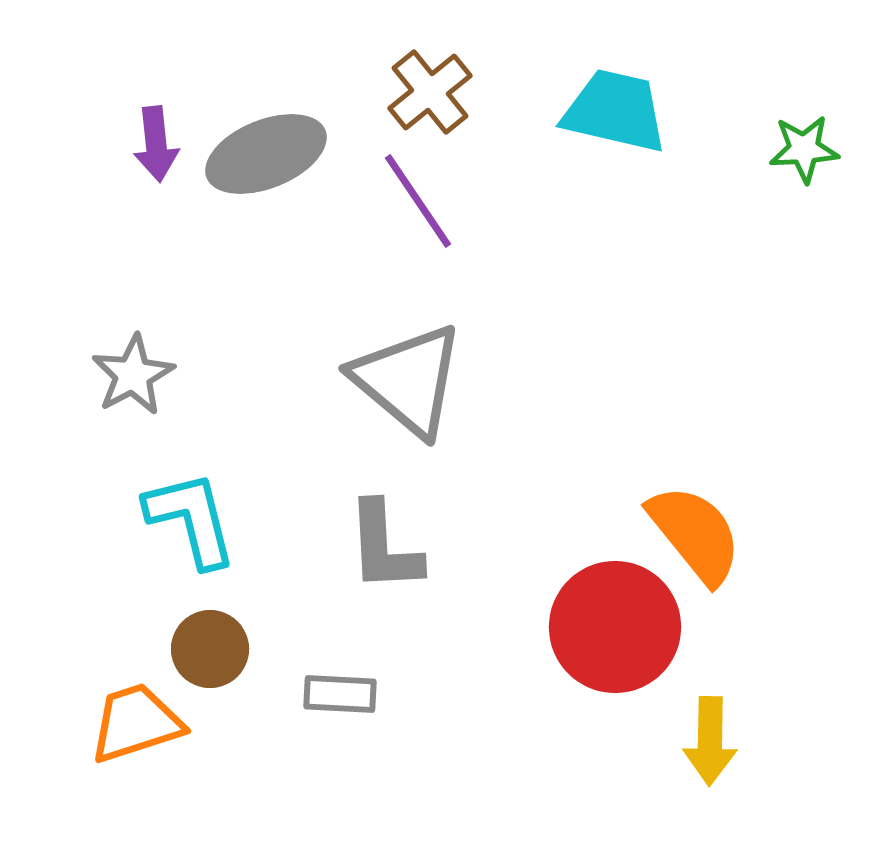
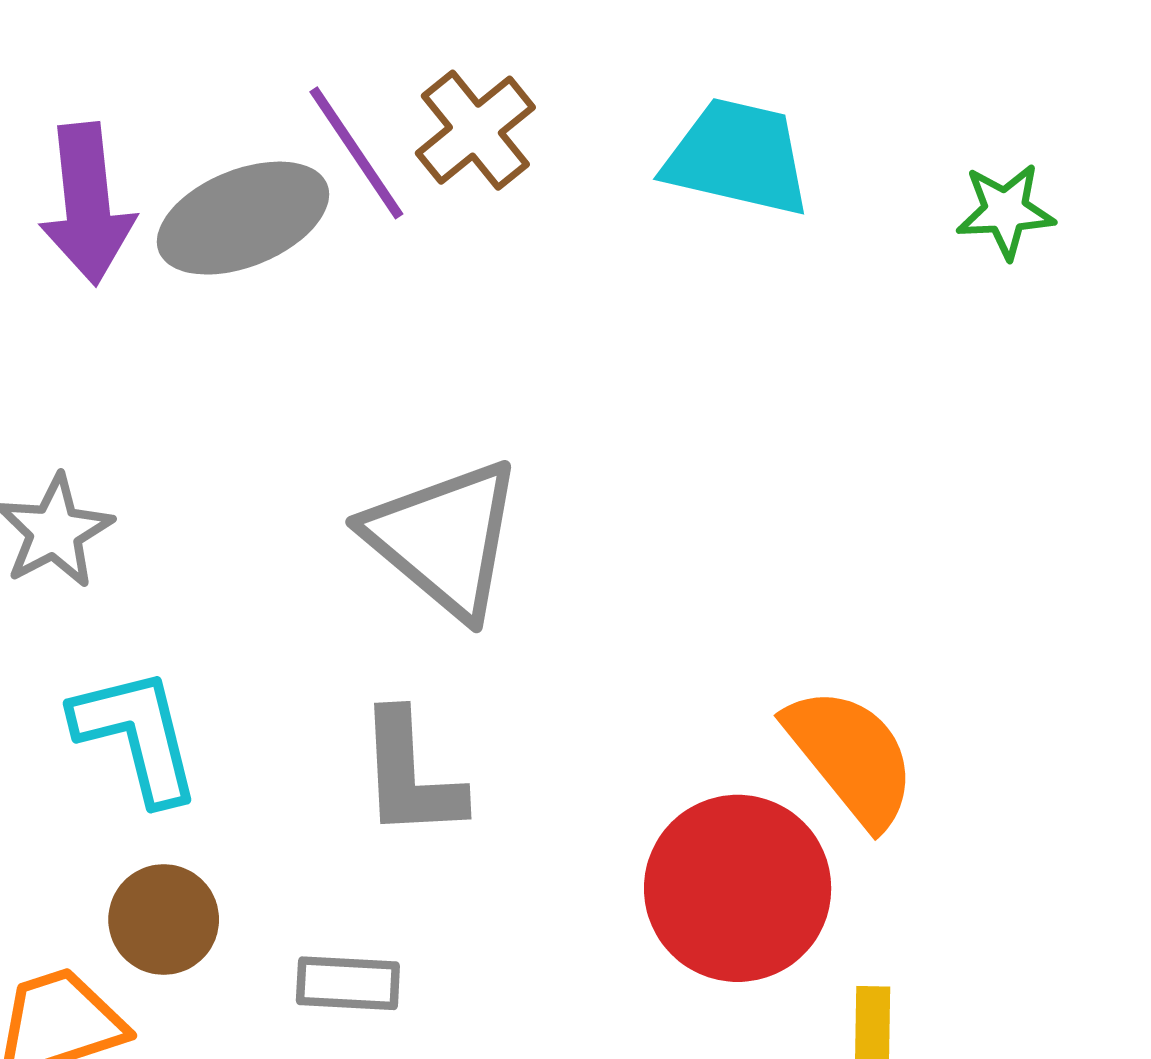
purple arrow: (156, 144) -> (87, 204), size x1.5
purple line: (418, 201) -> (356, 153), moved

